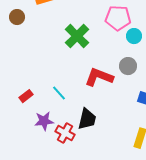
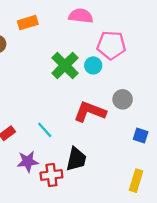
cyan circle: (134, 36) -> (93, 65), moved
red cross: (65, 133) -> (51, 175), turned -36

